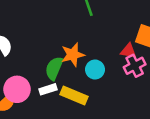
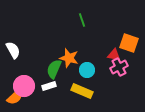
orange star: (73, 55) -> (69, 58), turned 30
yellow rectangle: (74, 96) -> (82, 91), moved

